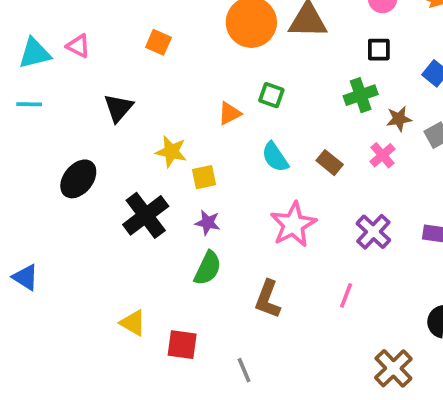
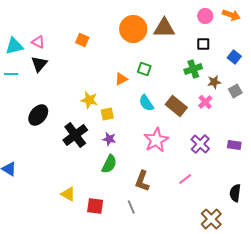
black triangle: (118, 108) -> (39, 64), moved
brown rectangle: (330, 163) -> (176, 106), size x1.5
pink line: (346, 295) -> (185, 179), turned 32
gray line: (244, 370) -> (131, 207), moved

